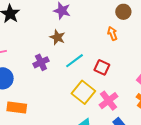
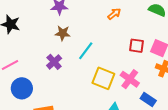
orange arrow: (112, 34) -> (114, 14), turned 88
red square: (102, 67) -> (137, 46), moved

